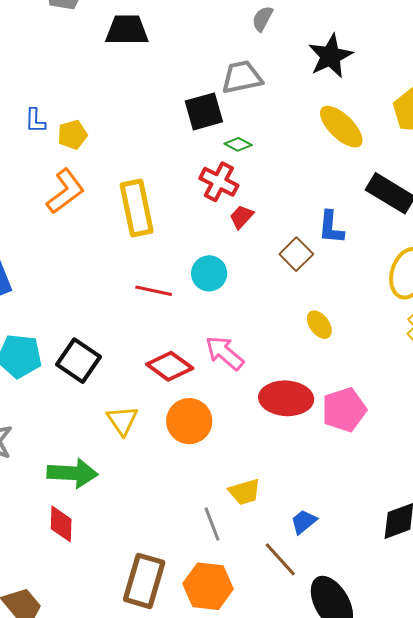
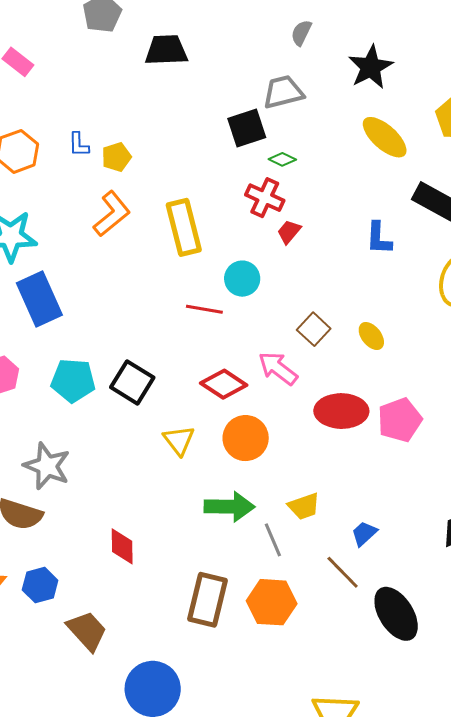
brown square: (296, 254) -> (314, 329), moved
cyan circle: (209, 273) -> (242, 279), moved
green arrow: (72, 473) -> (229, 507), moved

